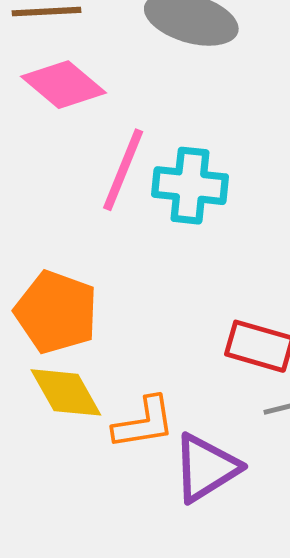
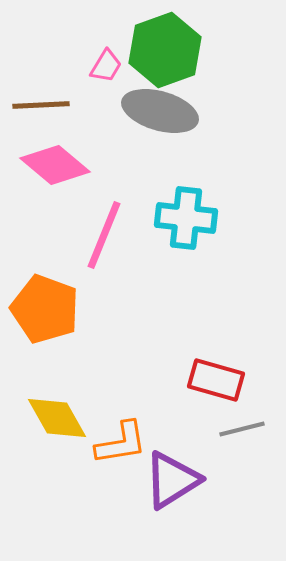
cyan cross: (190, 186) -> (186, 218), moved
orange pentagon: (56, 312) -> (45, 309), moved

